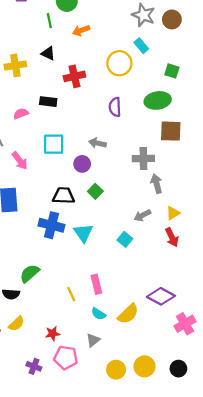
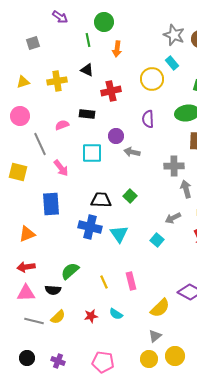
orange arrow: (81, 30) -> (117, 49), turned -63
purple circle: (82, 164) -> (116, 136), moved
yellow line: (71, 294) -> (104, 282), moved
cyan semicircle: (99, 314) -> (116, 314), moved
red star: (53, 334) -> (91, 316), moved
gray triangle: (93, 340) -> (155, 336), moved
pink pentagon: (66, 358) -> (103, 362), moved
purple cross: (34, 366) -> (58, 361), moved

